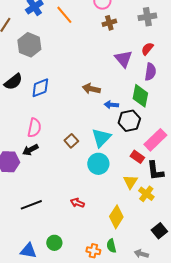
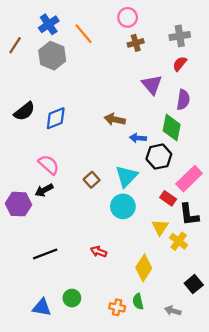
gray hexagon: (29, 45) -> (52, 56), moved
red semicircle: (147, 49) -> (180, 64), moved
pink semicircle: (34, 128) -> (49, 165), turned -60

